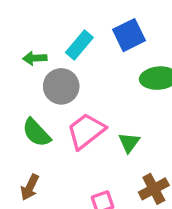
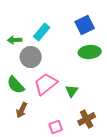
blue square: (129, 35) -> (85, 25), moved
brown arrow: (30, 187) -> (22, 110), moved

